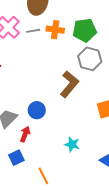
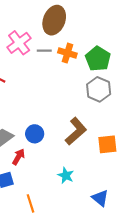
green pentagon: (85, 30) -> (98, 59), turned 30
brown L-shape: (69, 84) -> (76, 131), moved

